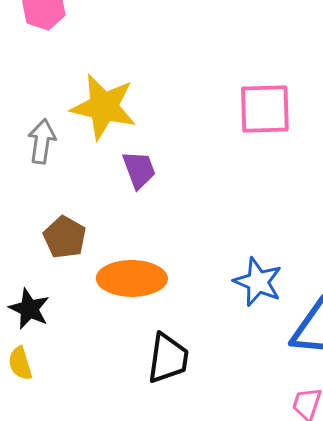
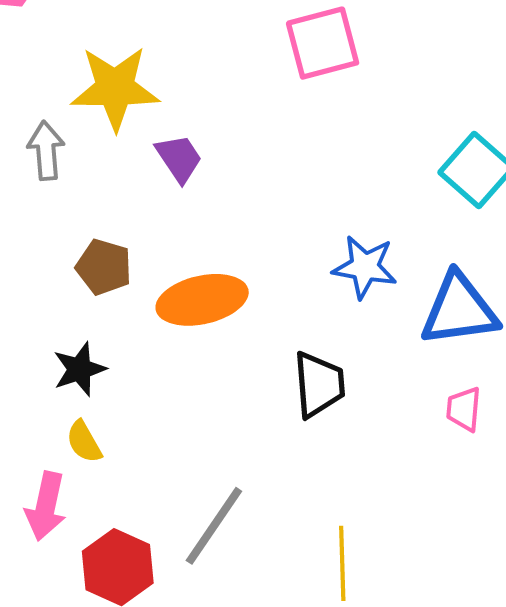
black star: (29, 309) -> (79, 369), turned -30
black trapezoid: (168, 358) -> (319, 385), moved

